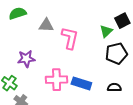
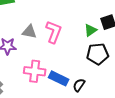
gray triangle: (46, 25) -> (29, 32), moved
black semicircle: (114, 87) -> (79, 85), moved, turned -64

